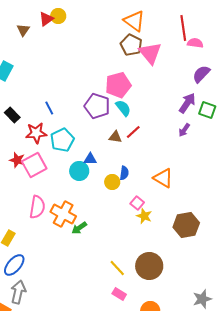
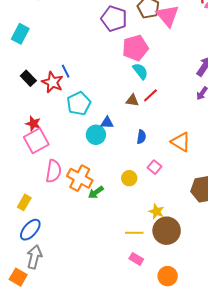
purple pentagon: (97, 106) -> (114, 19), moved
red star: (36, 133) -> (53, 82), moved, turned 30
pink square: (34, 165) -> (36, 141), moved
yellow circle: (112, 182) -> (129, 178), moved
yellow star: (144, 216) -> (156, 211), moved
yellow line: (117, 268) -> (134, 233), turned -48

